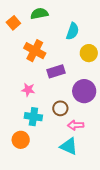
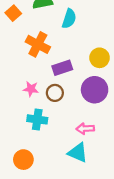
cyan semicircle: (73, 31) -> (69, 19), moved
yellow circle: (89, 53) -> (100, 58), moved
brown circle: (60, 108) -> (55, 93), moved
orange circle: (21, 140) -> (23, 160), moved

